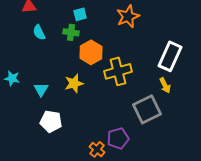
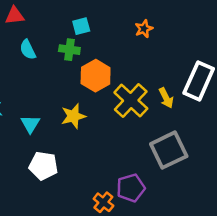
orange star: (128, 16) -> (144, 29), size x0.6
yellow cross: (118, 71) -> (131, 100), turned -32
yellow arrow: (165, 85) -> (166, 98), moved

